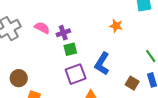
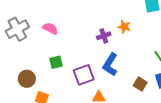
purple cross: (63, 33) -> (104, 36), moved
green square: (70, 49) -> (56, 62), moved

